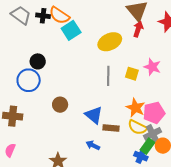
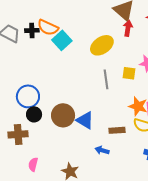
black circle: (38, 61) -> (34, 114), moved
brown circle: (60, 105) -> (63, 115), size x1.5
blue triangle: (94, 115) -> (85, 120), moved
pink semicircle: (10, 150) -> (33, 164), moved

